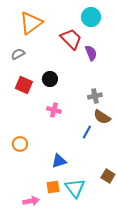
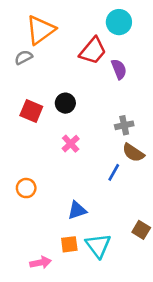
red trapezoid: (71, 39) -> (93, 51), turned 85
gray semicircle: (18, 54) -> (24, 57), moved
pink cross: (54, 110) -> (71, 144), turned 32

